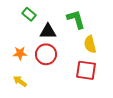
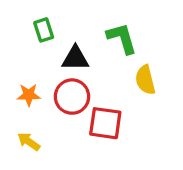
green rectangle: (29, 14) -> (44, 30), turned 32
red square: (86, 70) -> (105, 123), moved

